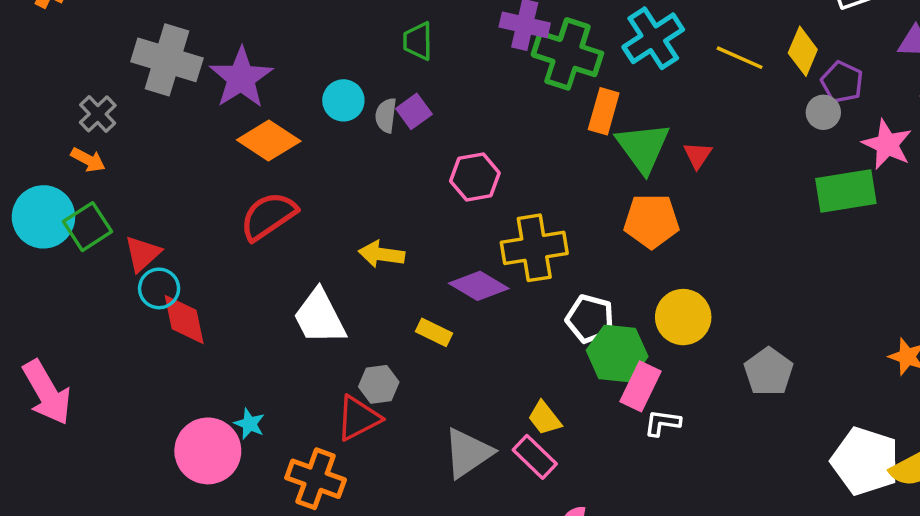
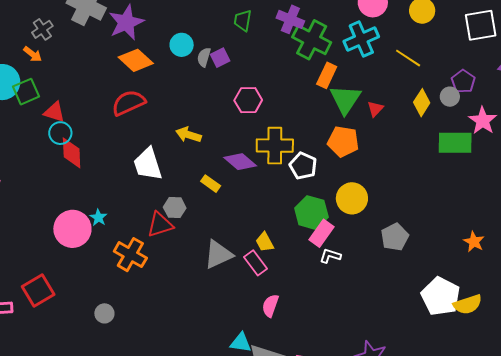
green trapezoid: (418, 41) -> (243, 20), moved
yellow diamond: (803, 51) -> (422, 103), moved
red triangle: (143, 254) -> (54, 112), turned 50
white pentagon: (590, 319) -> (303, 166), moved

